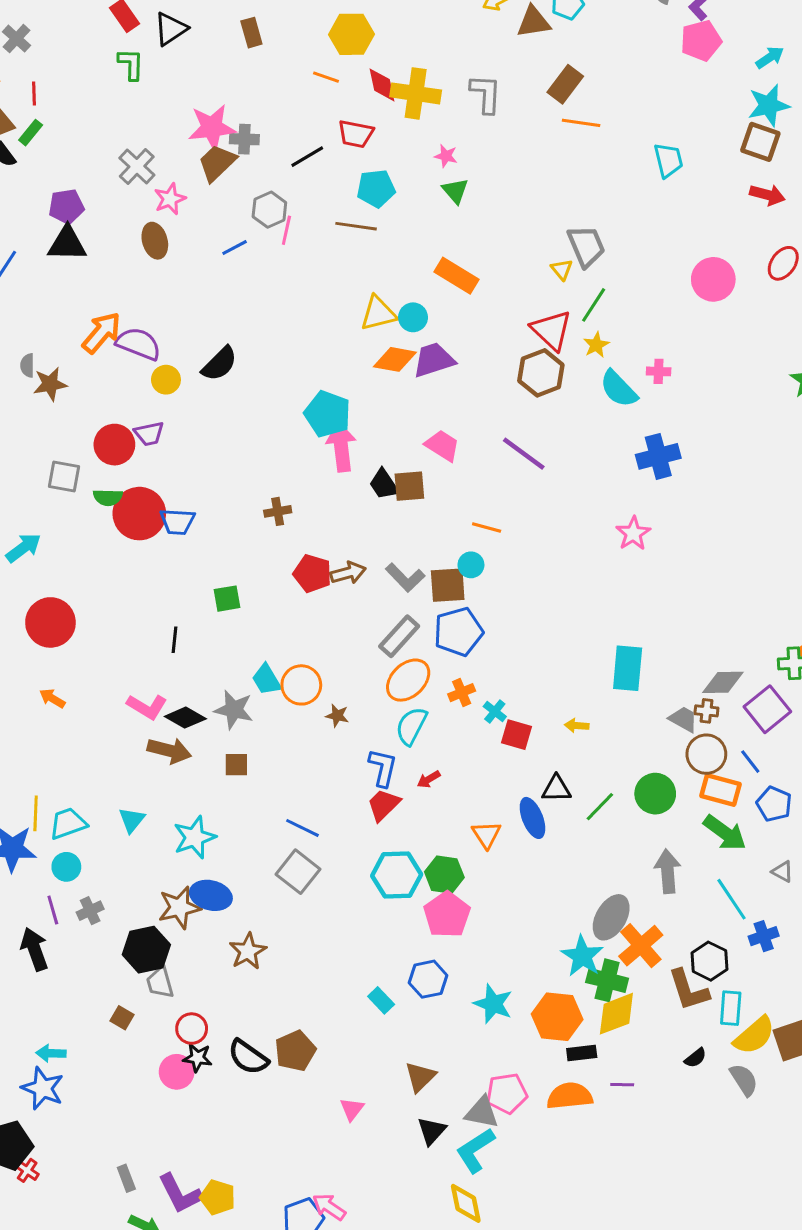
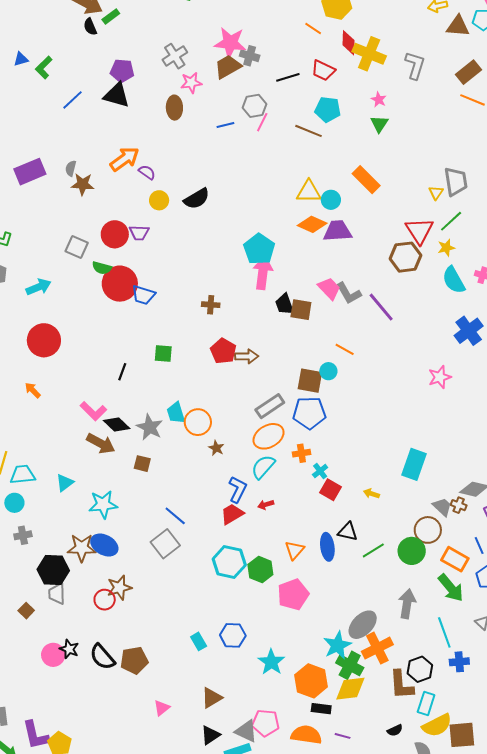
purple semicircle: (138, 344) -> (147, 172), size x0.6
blue cross: (658, 456) -> (469, 331), turned -36
gray L-shape: (405, 578) -> (349, 293), moved
brown circle: (706, 754) -> (428, 530), moved
pink pentagon: (447, 915) -> (293, 594), moved
red circle: (192, 1029) -> (105, 600), moved

